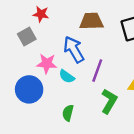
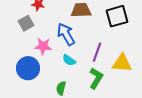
purple line: (97, 71) -> (97, 52), moved
cyan semicircle: (67, 76) -> (69, 60), moved

